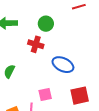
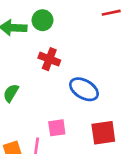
green circle: (46, 24) -> (43, 20), moved

